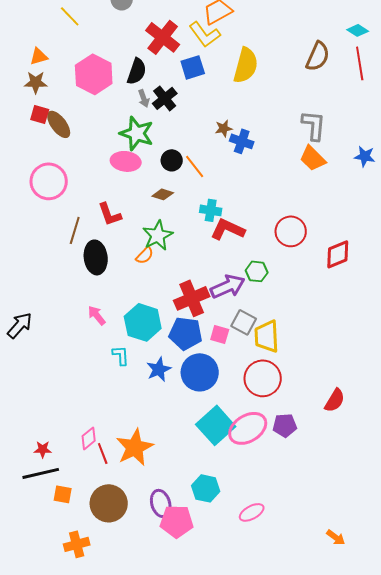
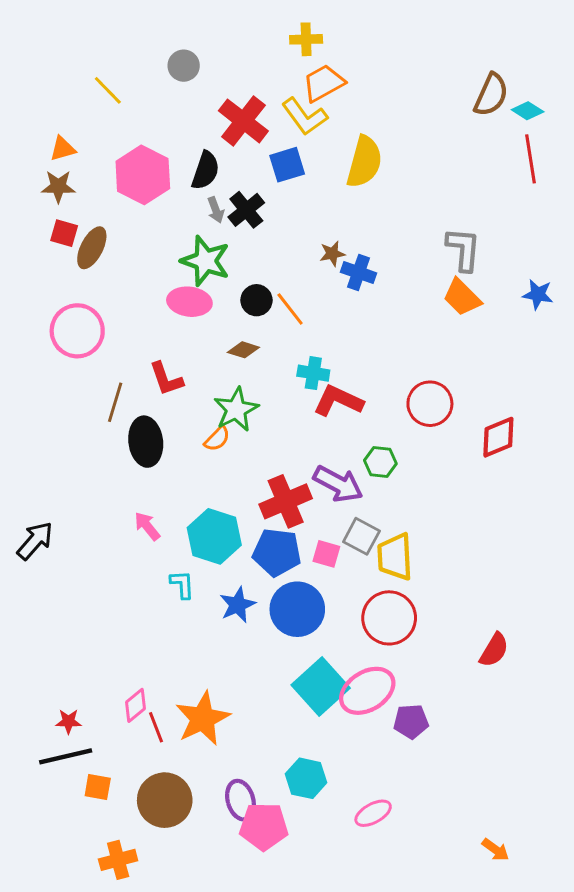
brown semicircle: (318, 56) -> (491, 95), moved
brown ellipse: (59, 124) -> (92, 248), turned 64
purple arrow: (228, 286) -> (338, 484), turned 52
purple pentagon: (285, 425) -> (411, 721), moved

